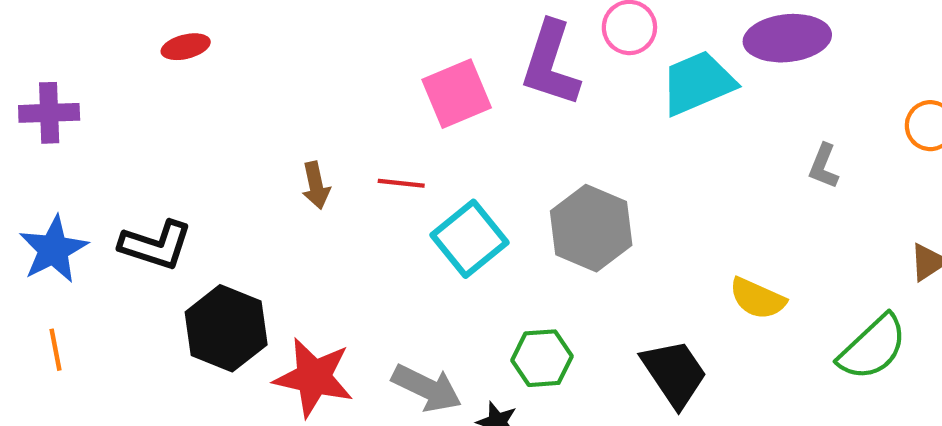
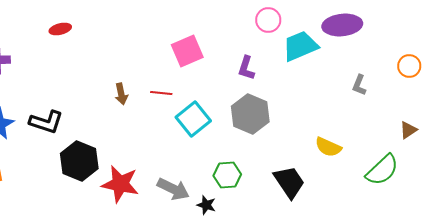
purple L-shape: (551, 64) -> (246, 68), moved, size x0.6

